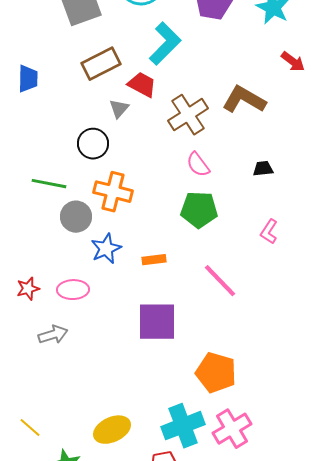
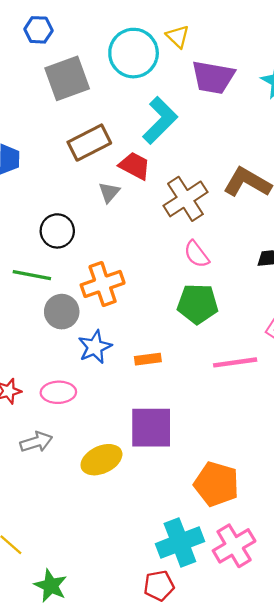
black circle: (93, 144) -> (57, 231), moved
orange cross: (113, 192) -> (103, 284), turned -33
pink line: (220, 281) -> (235, 362), moved, turned -54
yellow ellipse: (112, 430) -> (101, 460), moved

